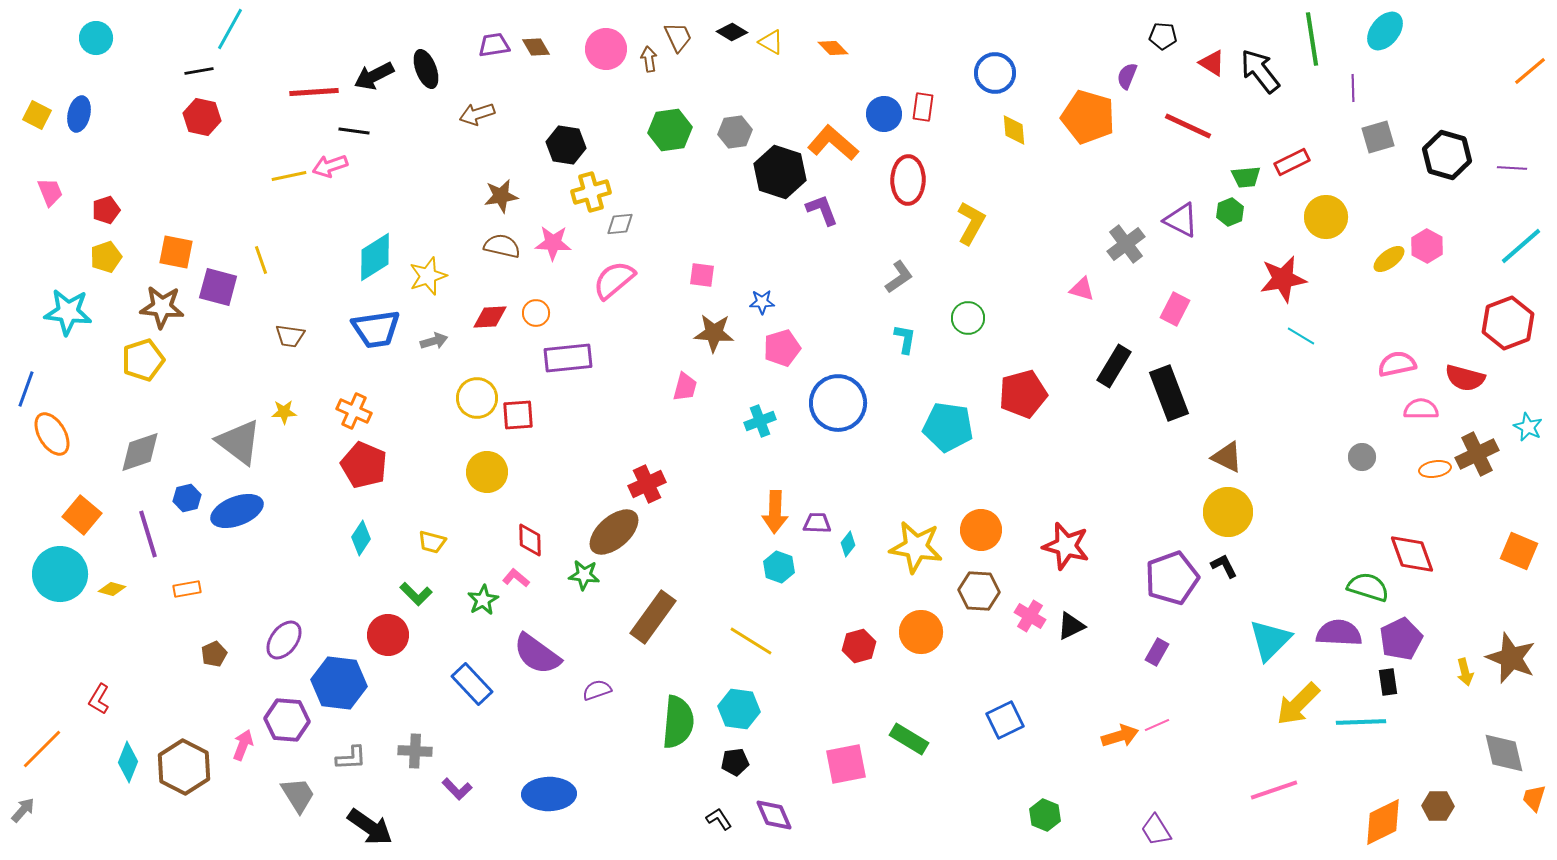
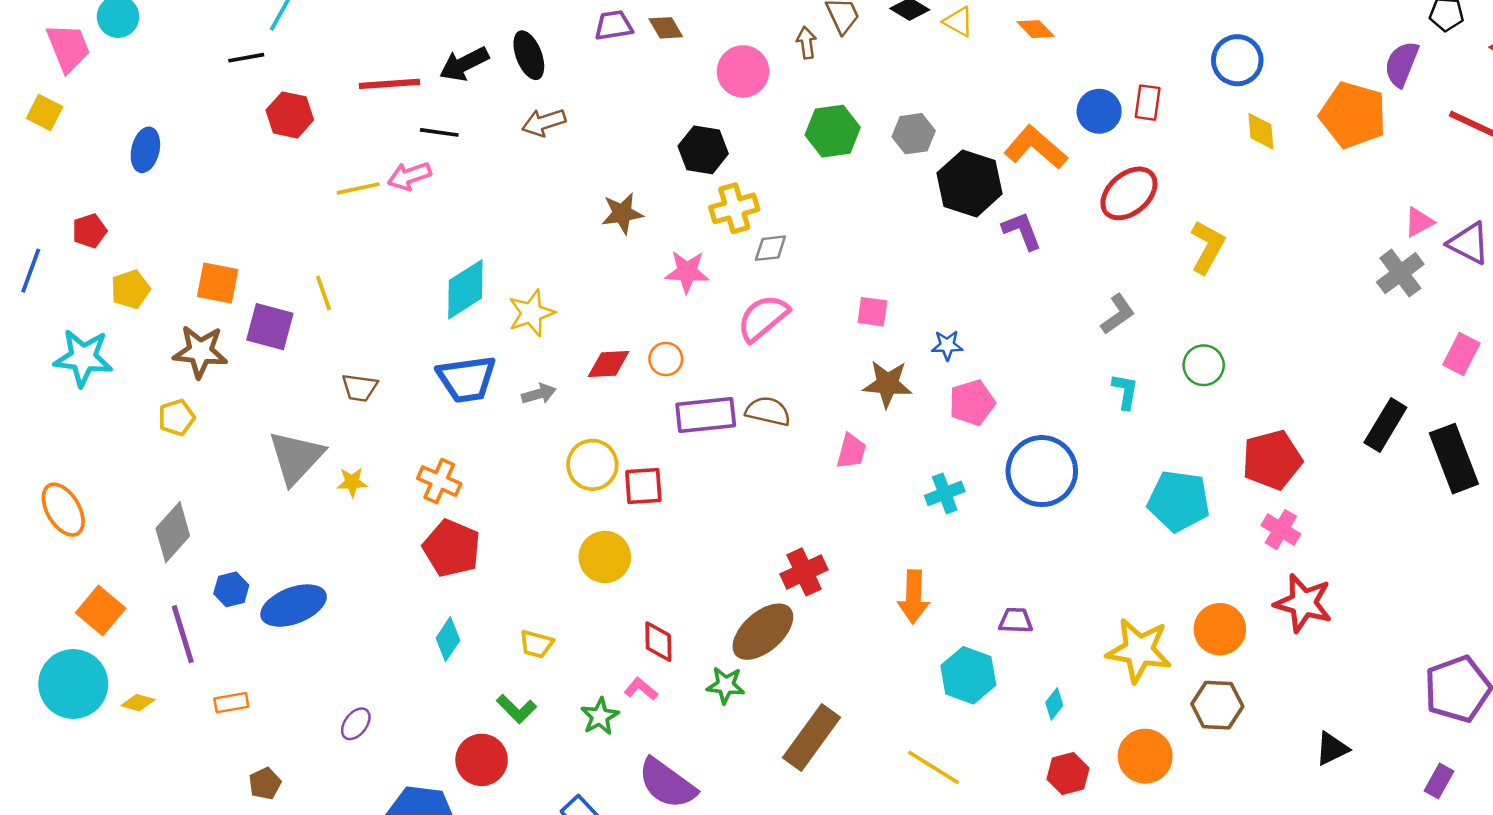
pink circle: (606, 49) -> (743, 71), moved
purple semicircle: (1127, 76) -> (1402, 64), size x1.4
blue ellipse: (79, 114) -> (145, 150), moved
brown arrow: (477, 114) -> (544, 122), moved
red hexagon: (202, 117) -> (290, 115), moved
red ellipse: (908, 180) -> (1129, 193), turned 48
pink trapezoid: (50, 192) -> (68, 48), moved, size x1.4
red pentagon: (106, 210) -> (89, 231), moved
brown semicircle: (502, 246) -> (768, 411), moved
pink triangle: (1082, 289) -> (1419, 222), moved, turned -44
yellow pentagon: (143, 360) -> (177, 418), size x0.7
blue line: (26, 389) -> (31, 271), moved
gray triangle: (239, 442) -> (296, 457), moved, turned 36
gray diamond: (140, 452) -> (173, 532), turned -30
orange arrow: (775, 512) -> (914, 597), moved
cyan diamond: (848, 544) -> (1054, 704), moved
red star: (1066, 546) -> (1303, 603), moved
cyan hexagon: (779, 567) -> (968, 675), size x1.4
pink cross: (1030, 616) -> (1281, 530), moved
purple ellipse: (284, 640) -> (356, 724), moved, size x0.7

